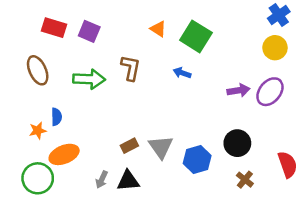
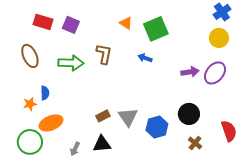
green square: (196, 36) -> (156, 29), turned 35
gray arrow: (102, 180) -> (75, 149), moved

